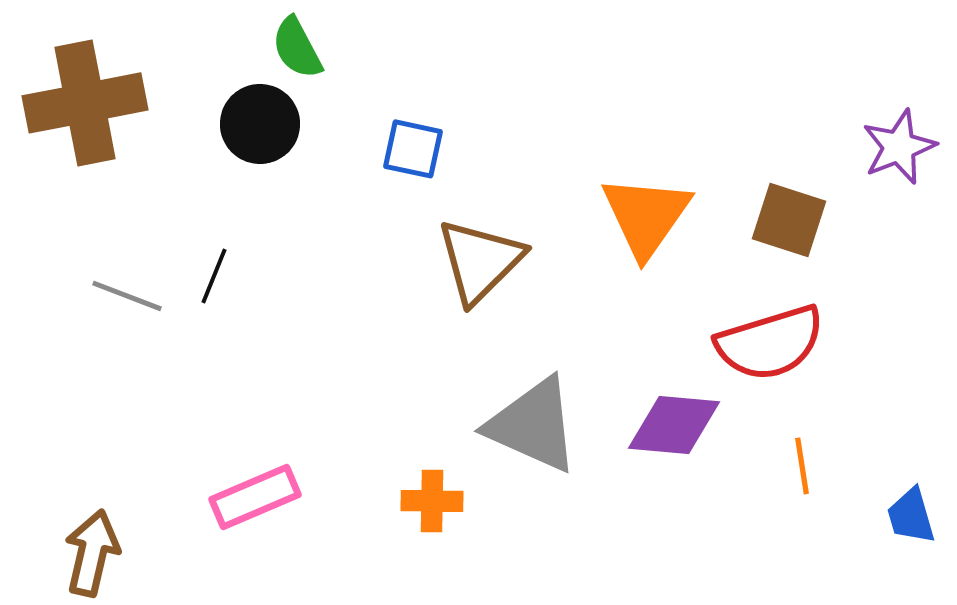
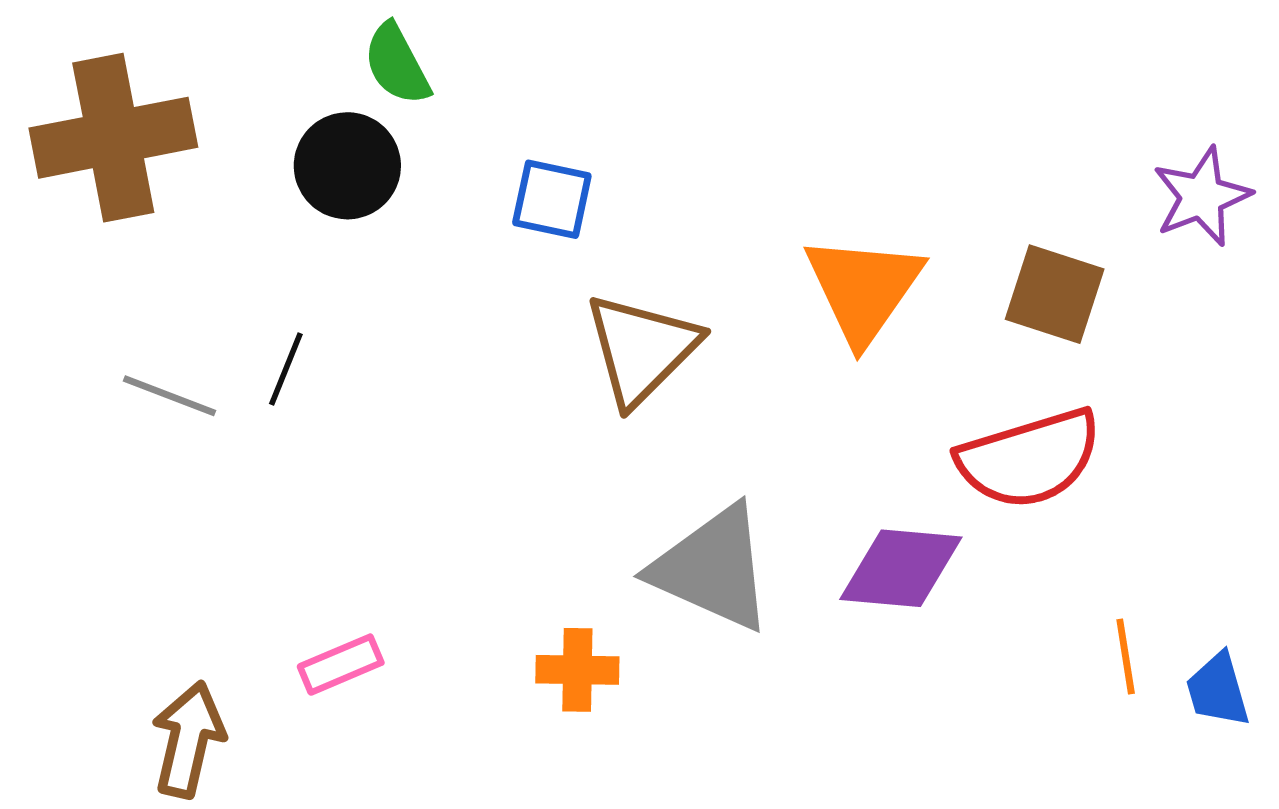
orange line: (802, 466) -> (1126, 657), moved
pink rectangle: (255, 497) -> (341, 665), size x0.7
brown arrow: (92, 553) -> (188, 739), moved

